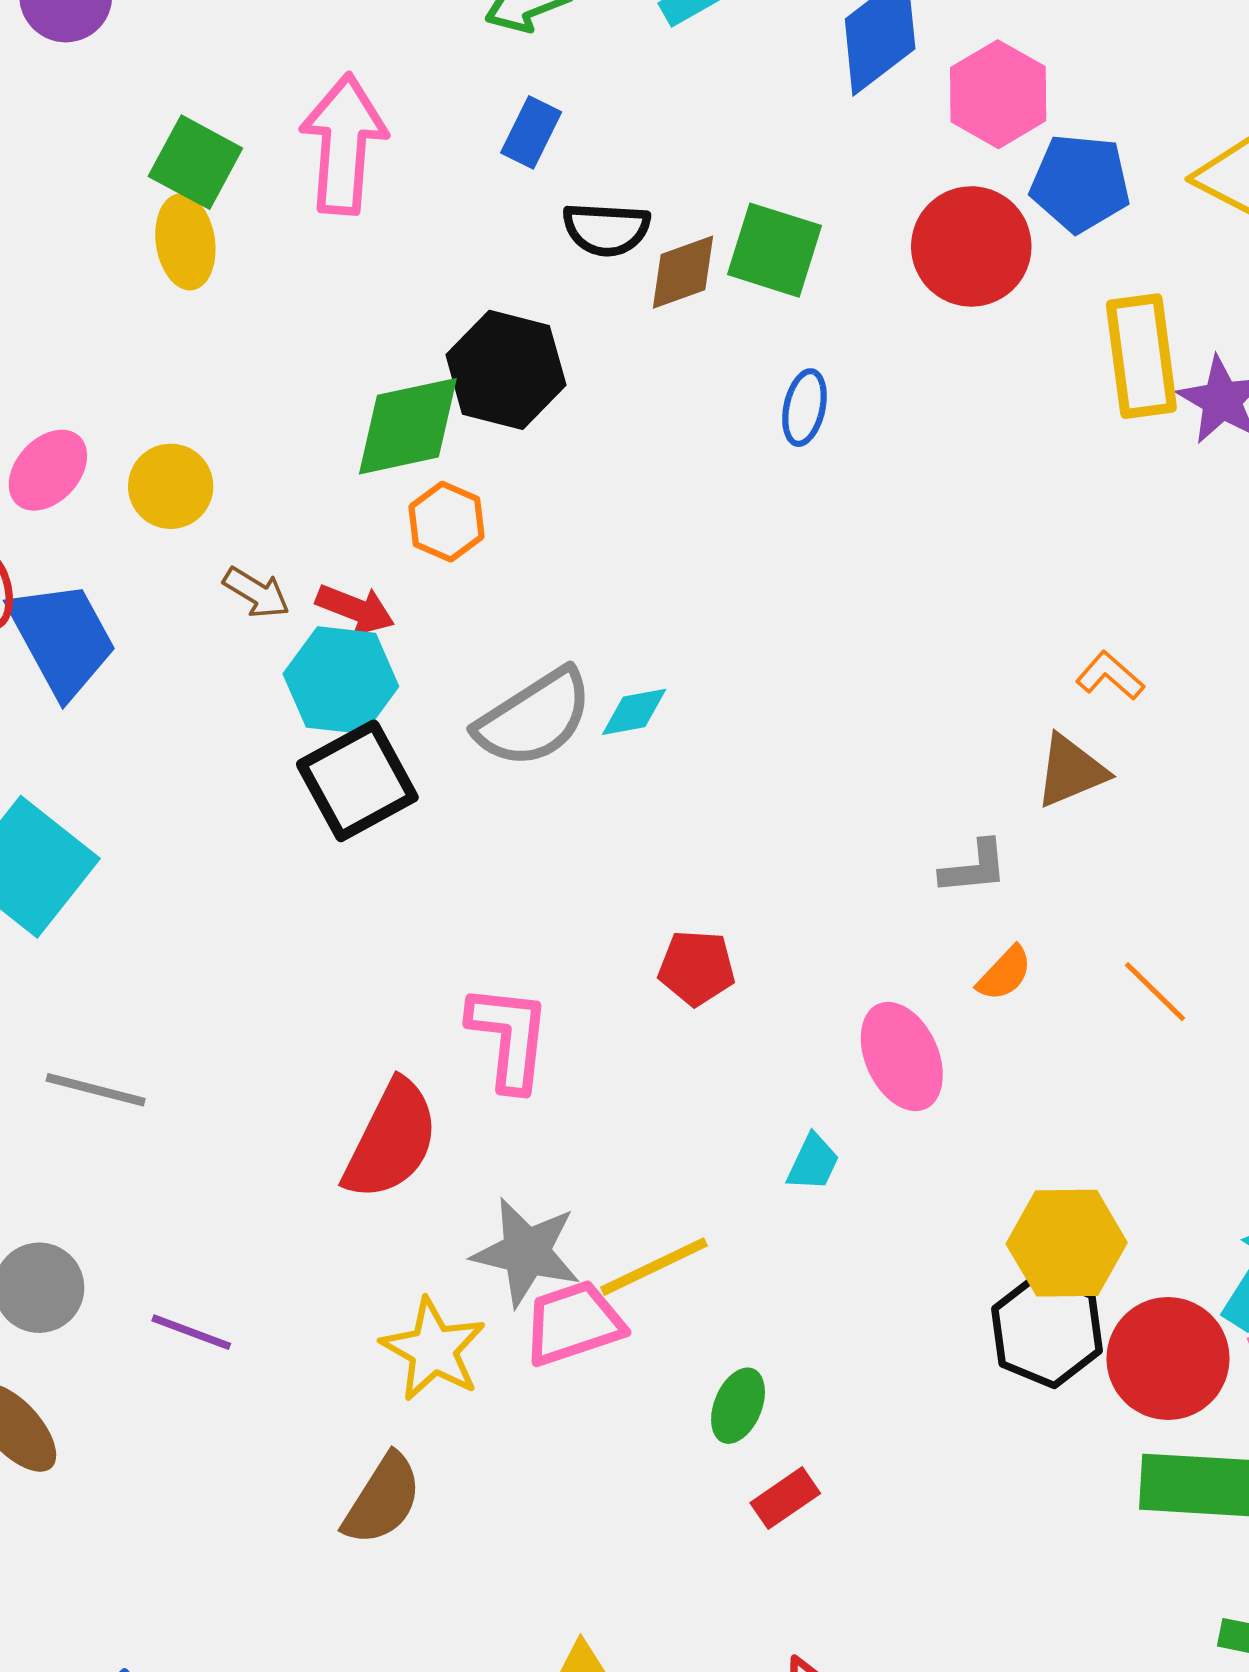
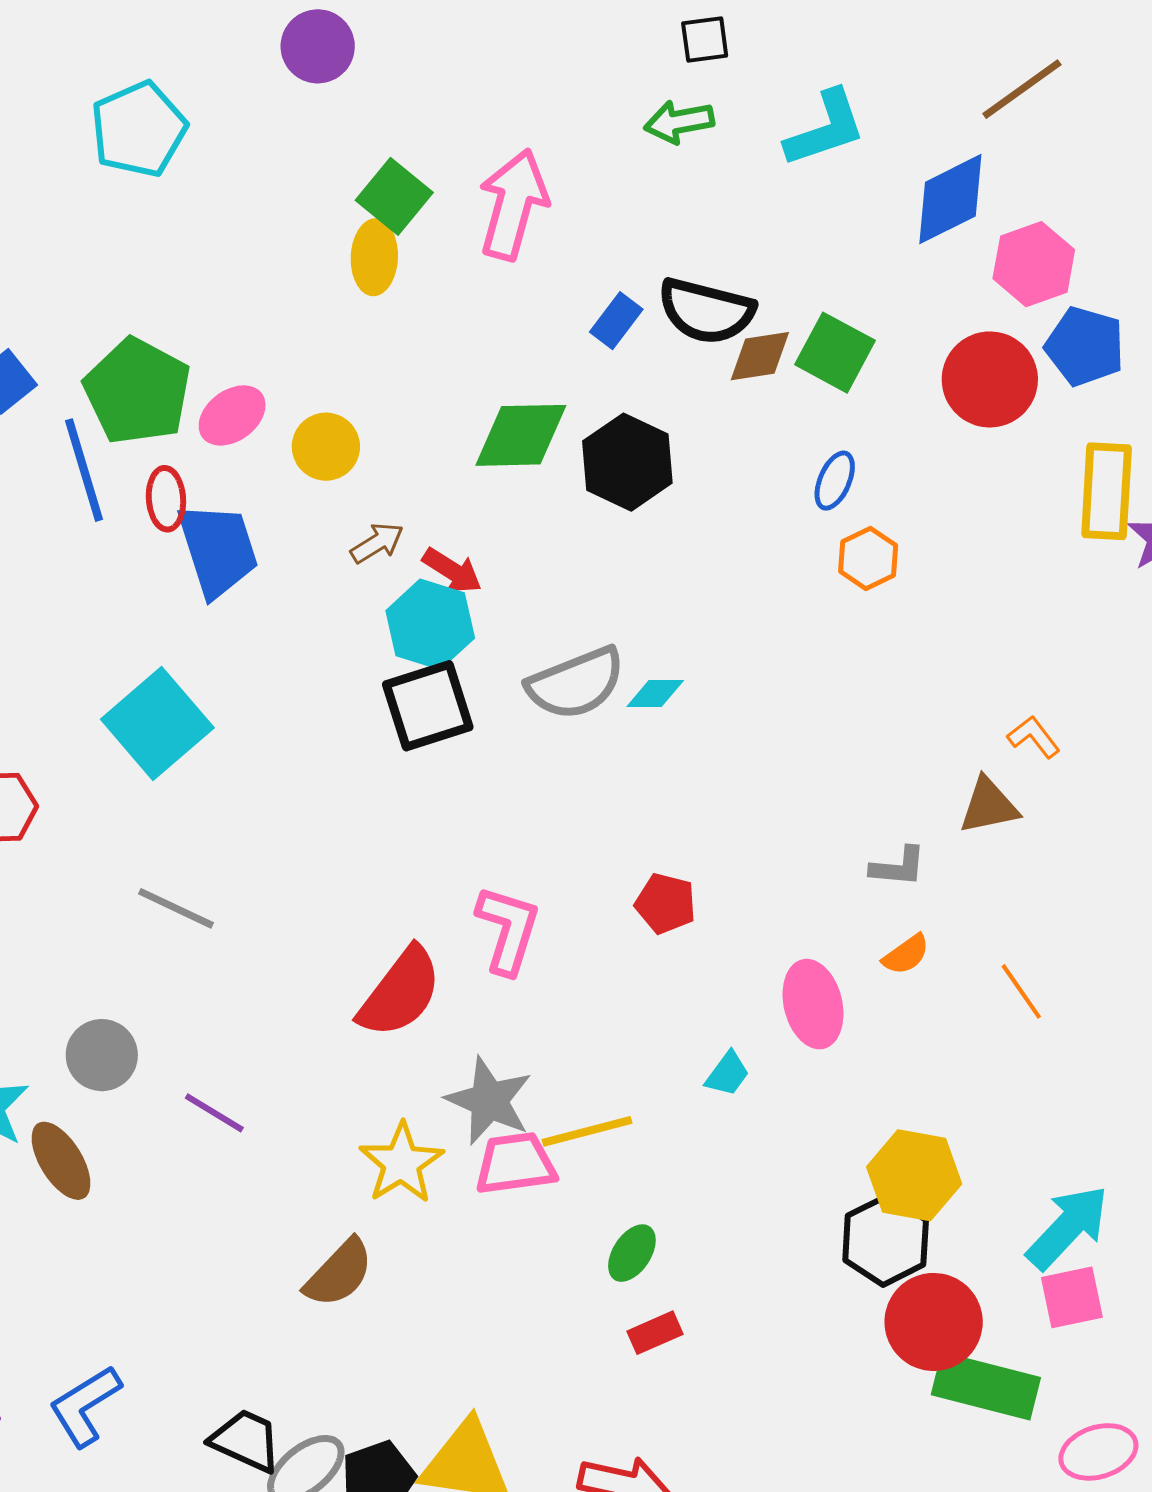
blue rectangle: (531, 132) -> (616, 321), moved
black semicircle: (606, 229) -> (706, 311), size x1.4
black hexagon: (506, 370) -> (627, 462), moved
orange hexagon: (446, 522) -> (868, 558), moved
brown arrow: (256, 593) -> (377, 543), turned -74
red circle: (1168, 1359) -> (934, 1322), moved

